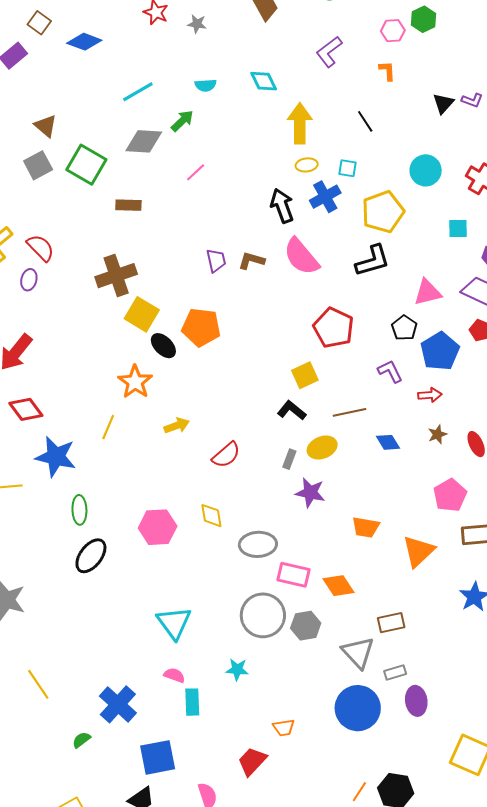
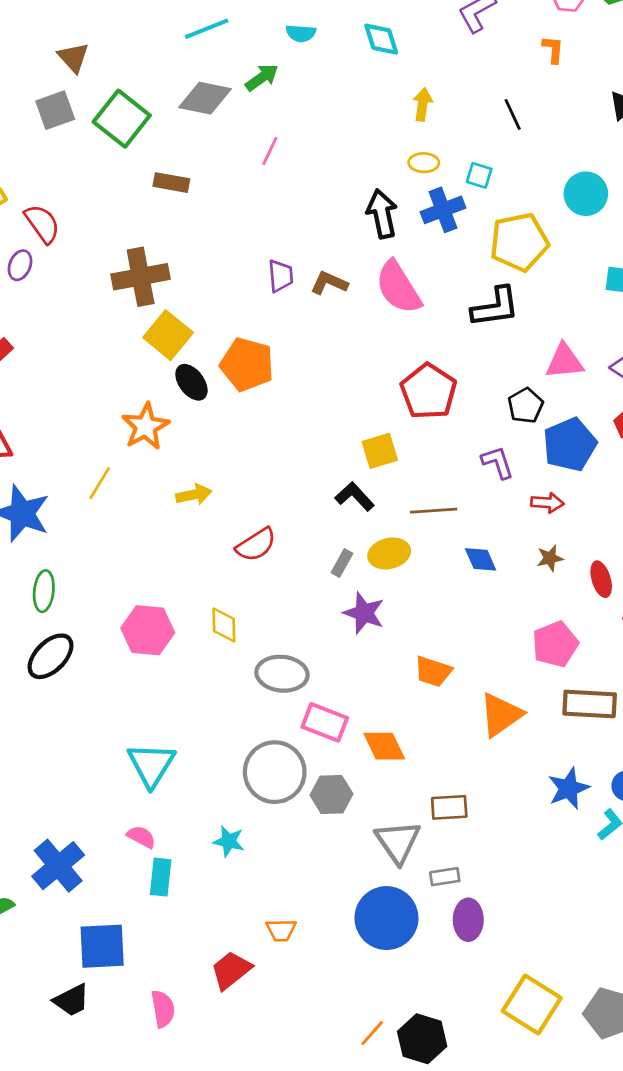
yellow arrow: (300, 123) -> (423, 104), size x0.6
pink line: (196, 172) -> (270, 151), turned -30

